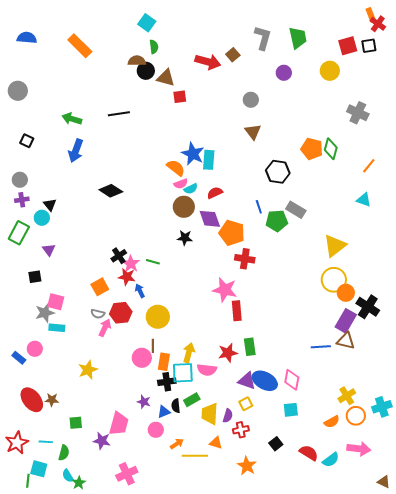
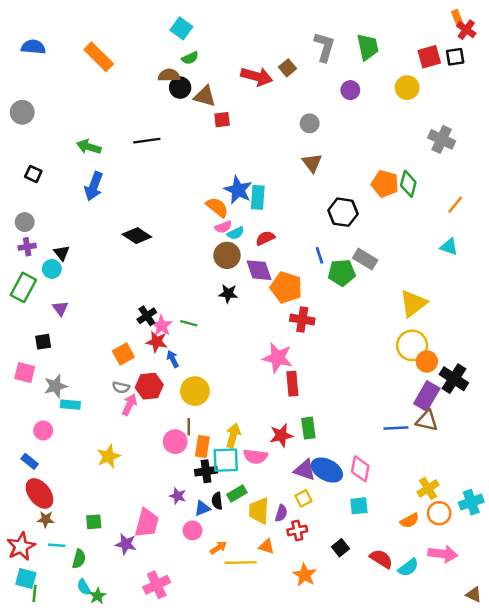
green semicircle: (154, 47) -> (190, 58), turned 72
pink square: (56, 302) -> (25, 373), moved
blue rectangle: (19, 358) -> (30, 461), moved
brown star: (52, 400) -> (46, 519), moved
cyan square: (39, 469) -> (26, 579), moved

